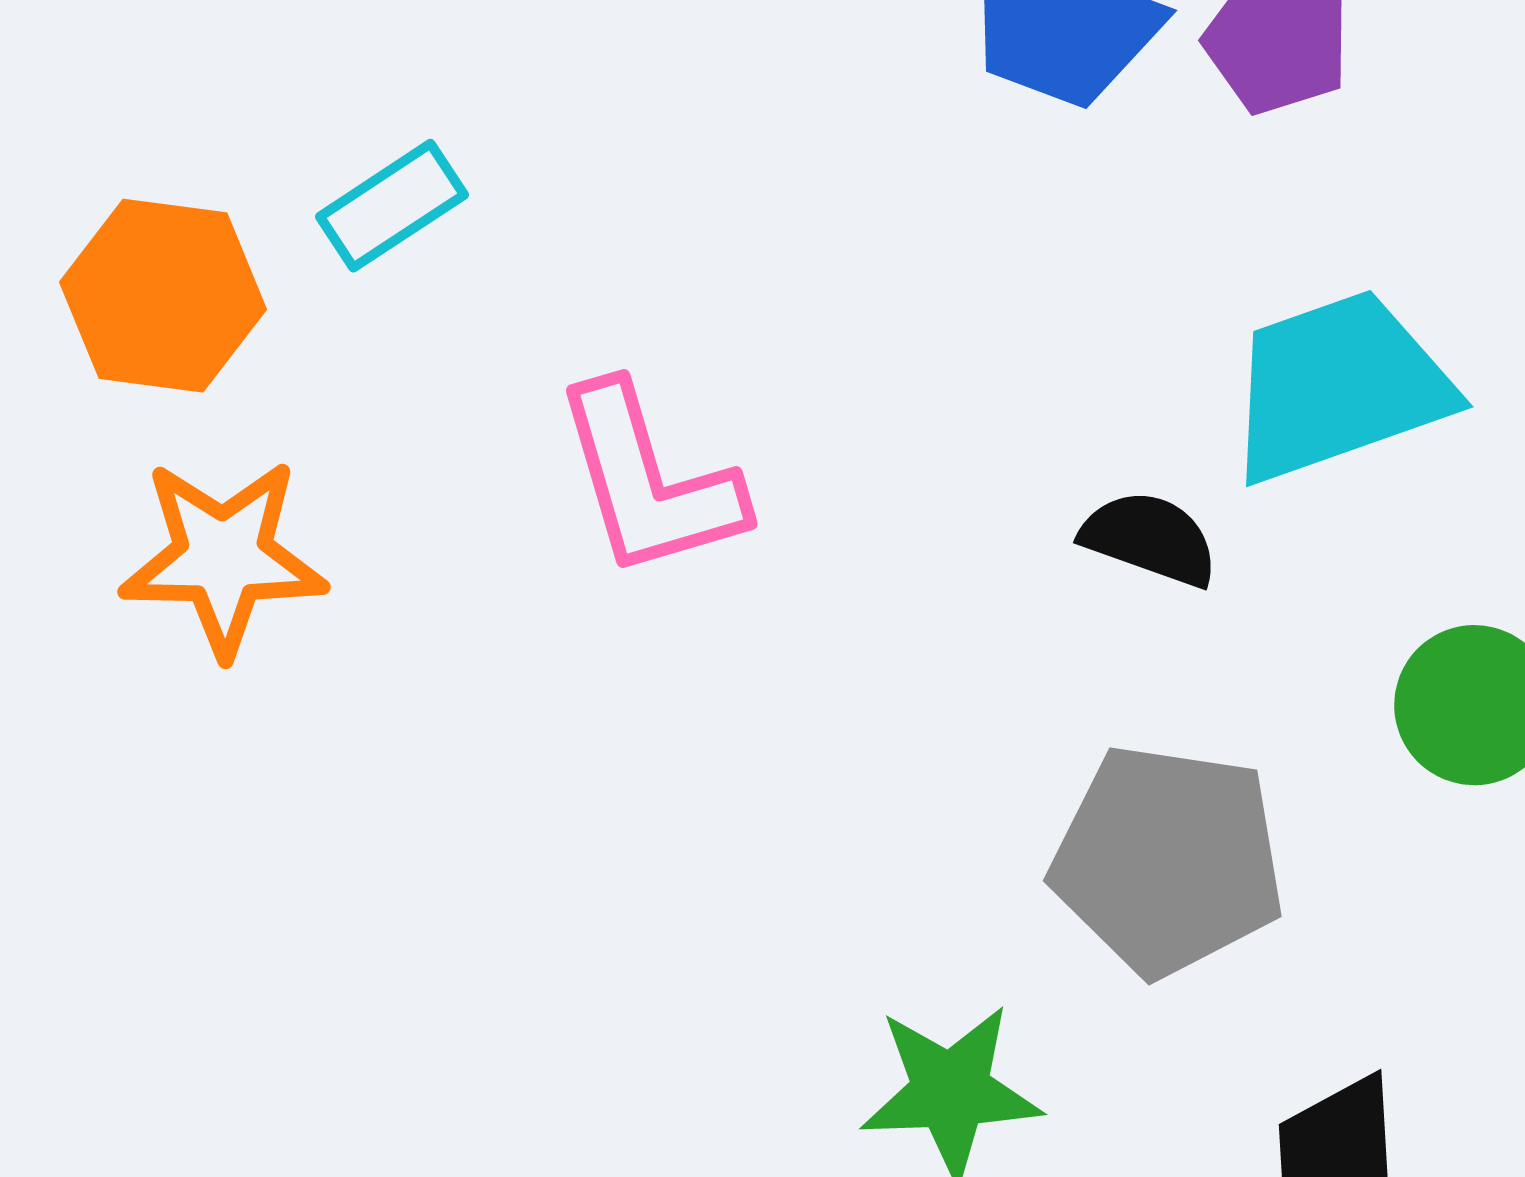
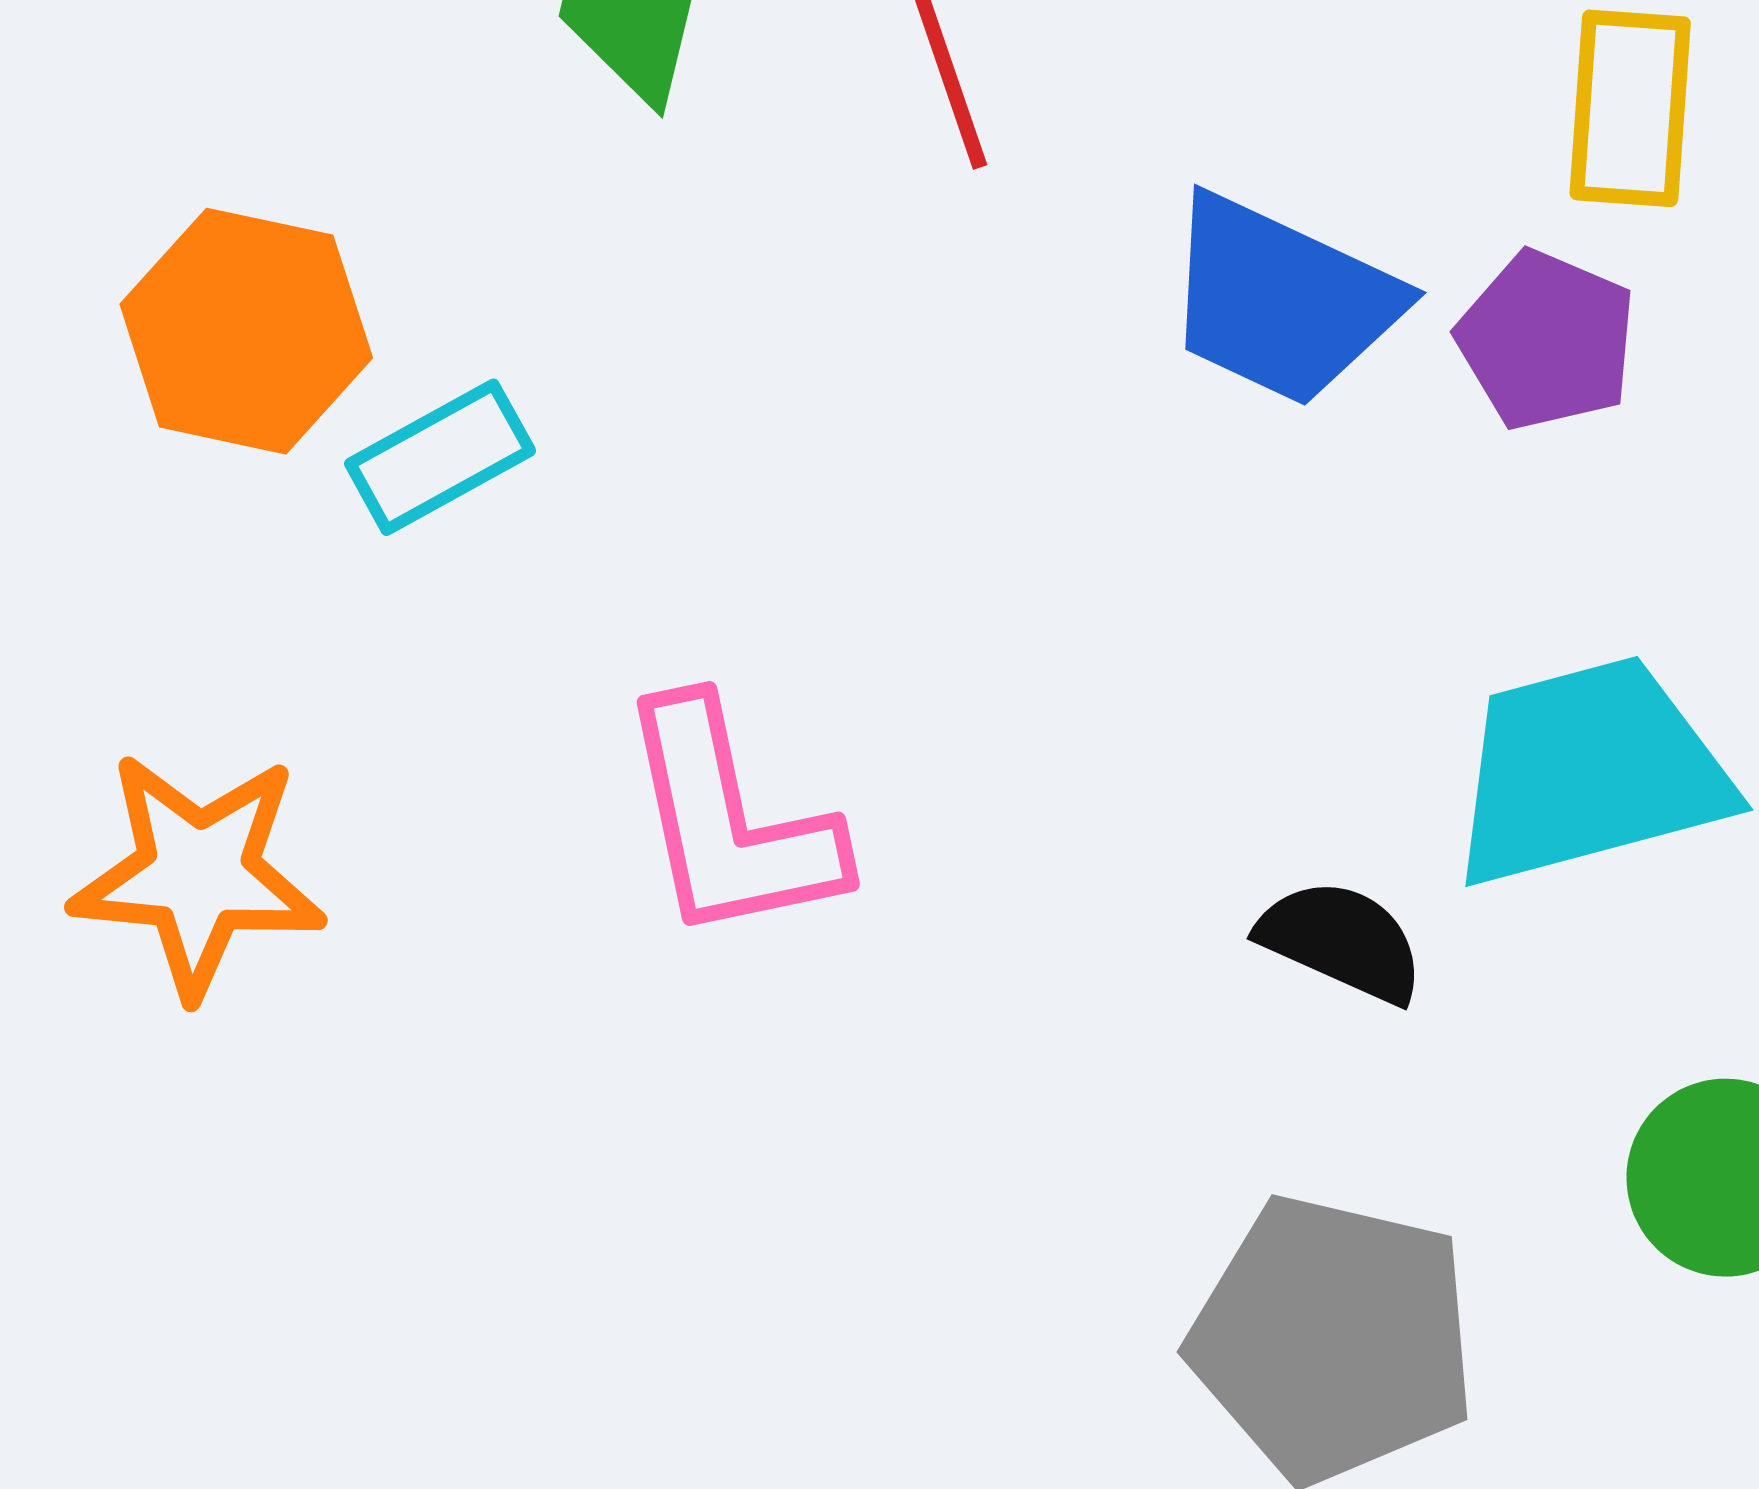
orange hexagon: (163, 296) -> (246, 331), moved

